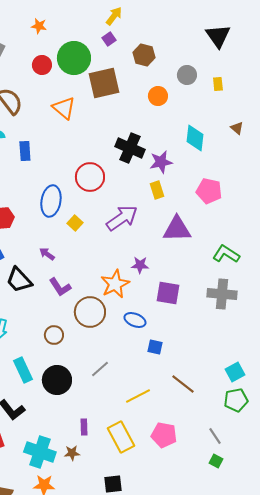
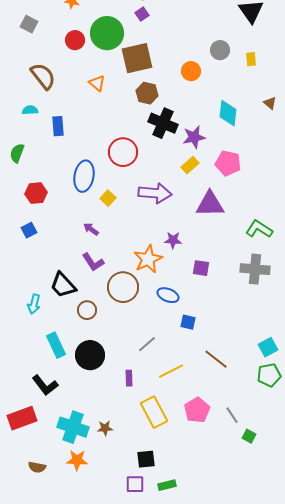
brown hexagon: (144, 55) -> (147, 93), moved
orange triangle: (64, 108) -> (97, 83), size x0.7
yellow rectangle: (157, 190) -> (190, 165), turned 66
pink pentagon: (209, 191) -> (228, 163), moved
purple arrow: (122, 218) -> (155, 193), turned 40
purple arrow: (47, 254) -> (91, 229), moved
black trapezoid: (19, 280) -> (63, 285), moved
purple square: (168, 293) -> (201, 268), size x0.7
gray line: (100, 369) -> (147, 344), moved
purple rectangle: (84, 427) -> (129, 378), moved
pink pentagon: (164, 435) -> (197, 410), turned 30
gray line: (215, 436) -> (232, 415), moved

